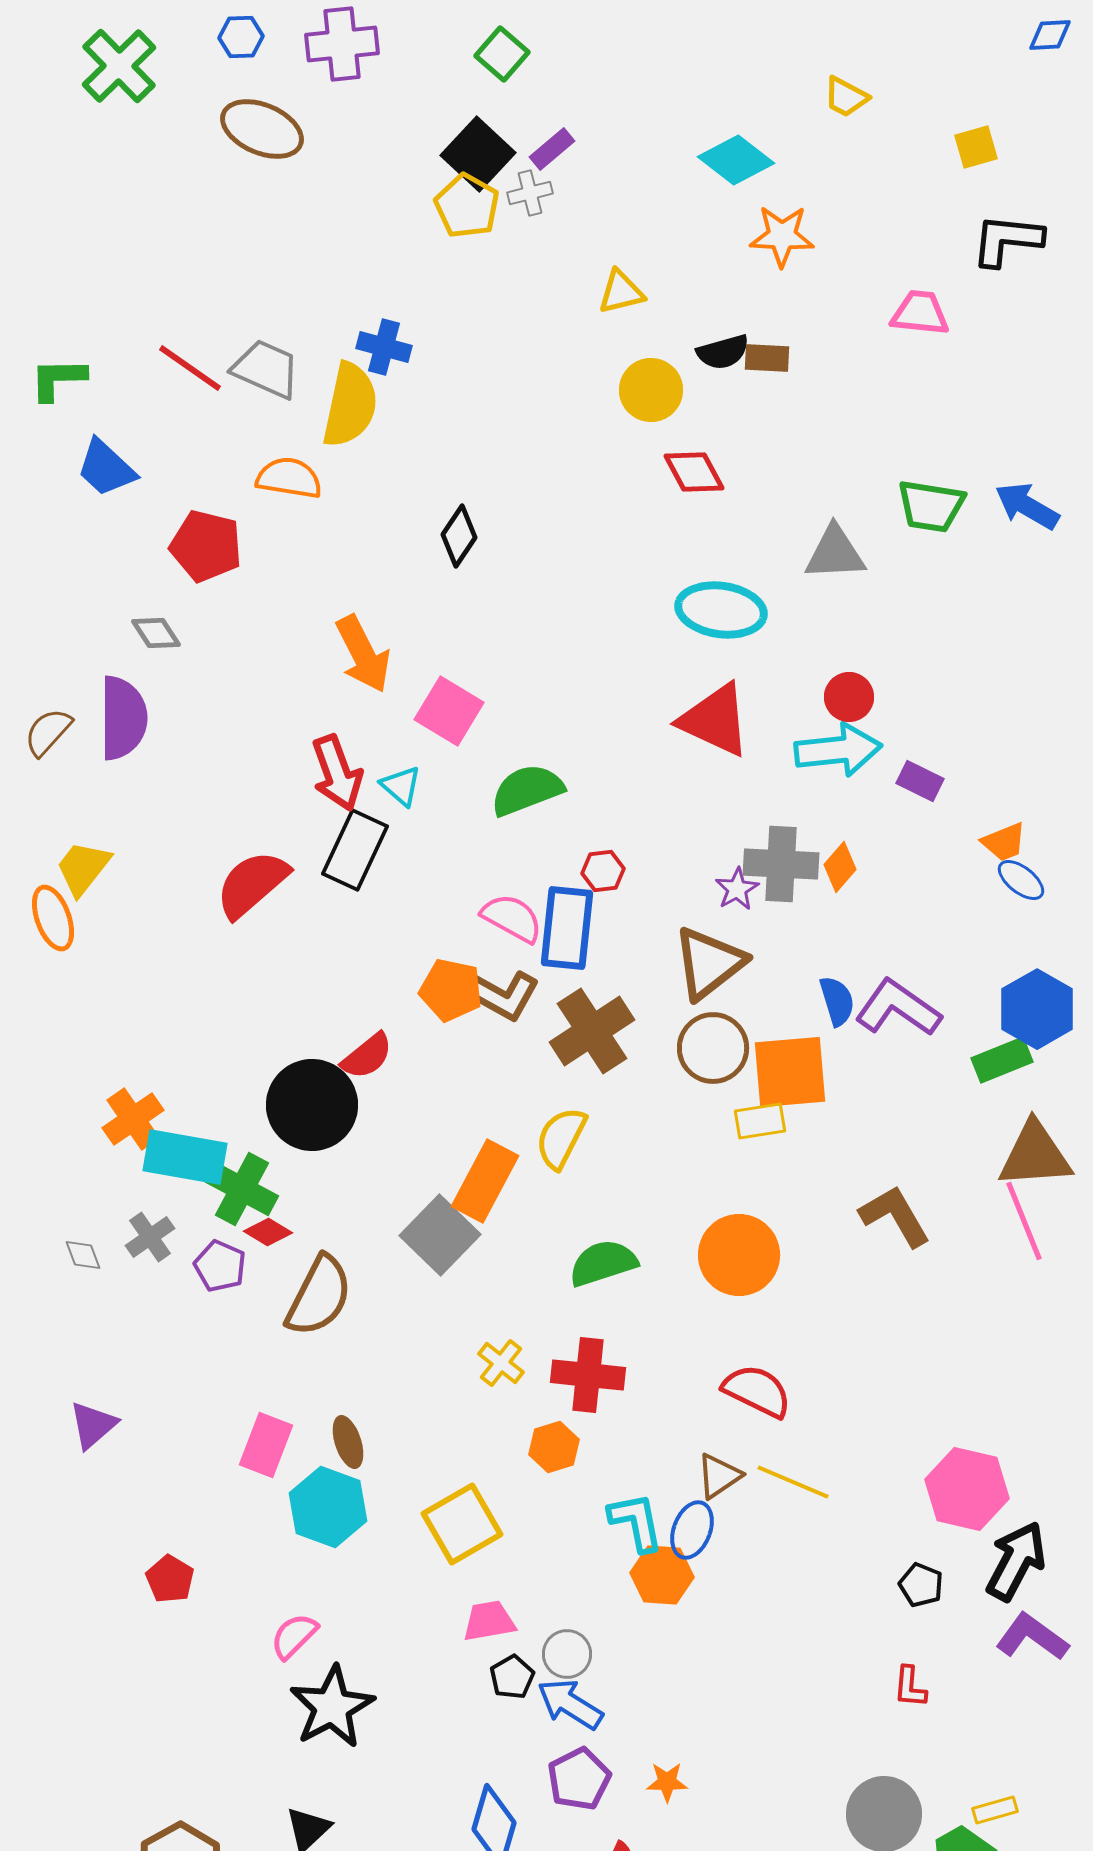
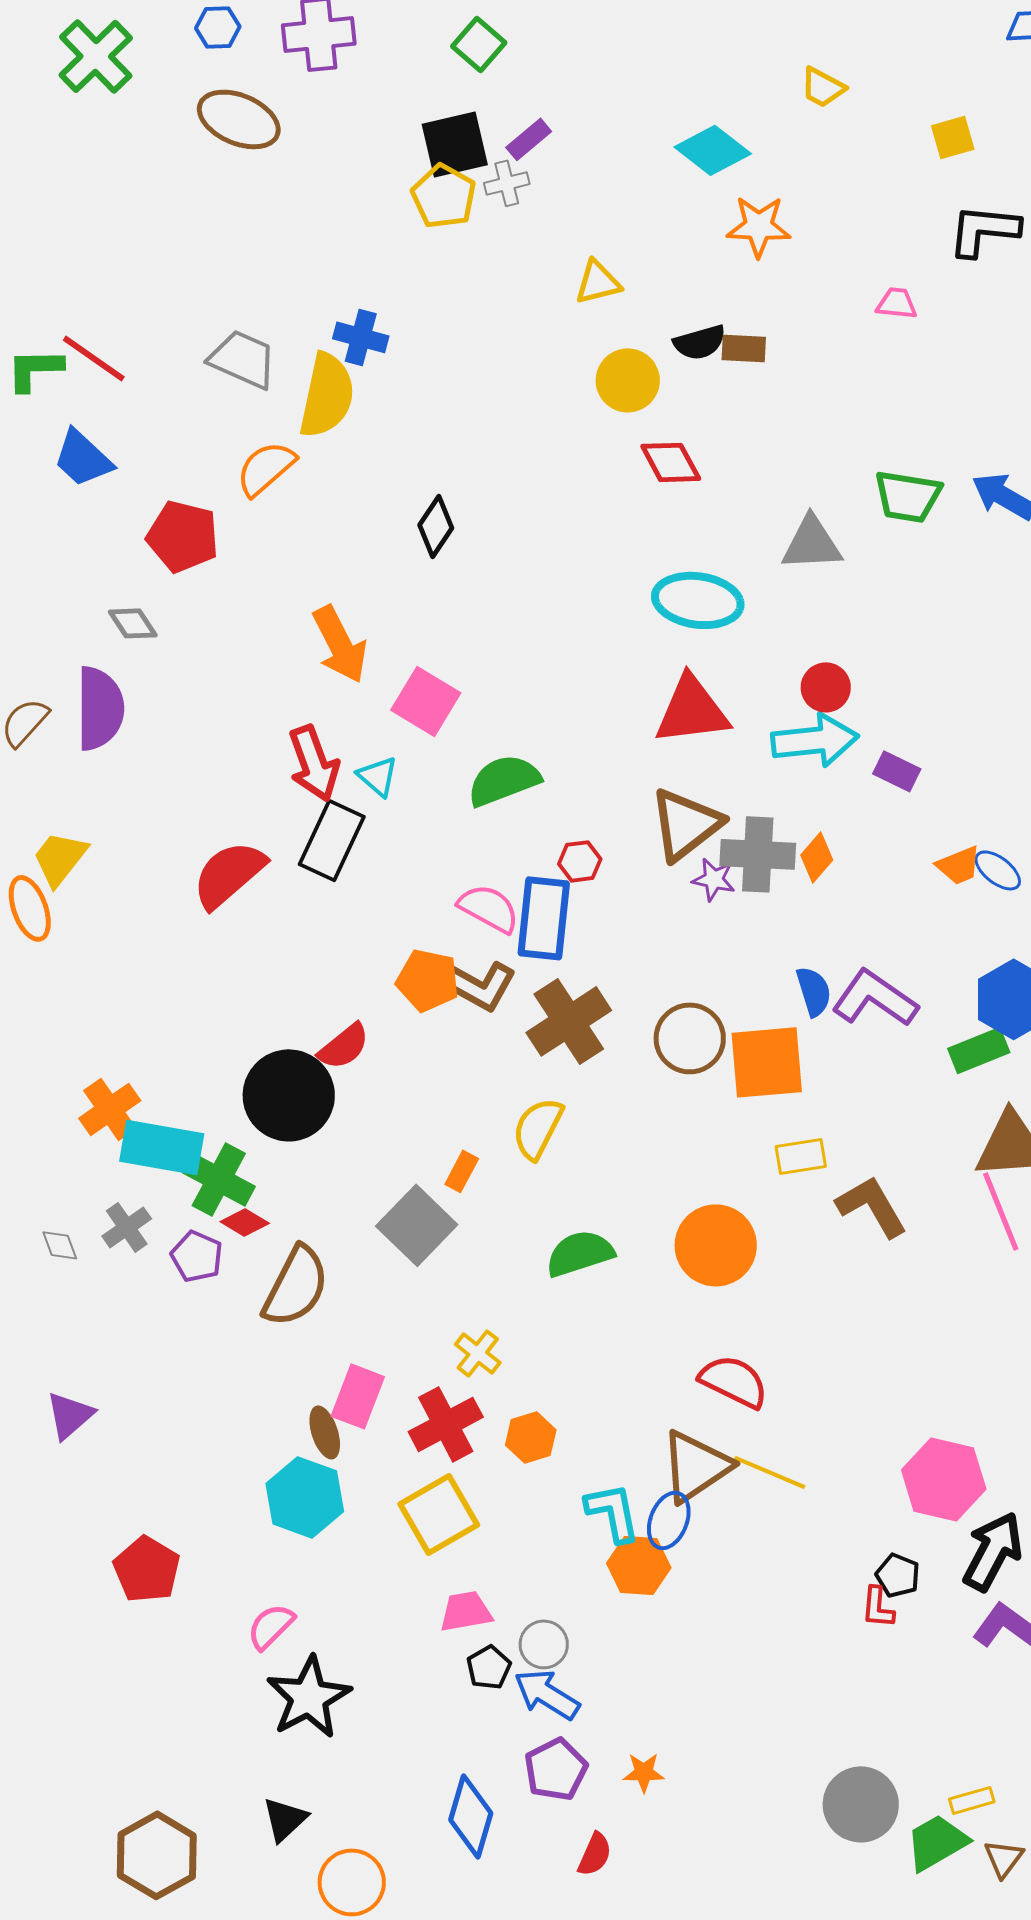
black square: (478, 154) -> (455, 144), turned 34
pink trapezoid: (920, 313) -> (897, 303), size x0.7
red line: (190, 368) -> (94, 358), moved
orange semicircle: (289, 478) -> (266, 468), turned -50
red triangle: (715, 720) -> (692, 710), turned -32
orange trapezoid: (1004, 842) -> (959, 865), moved
purple star: (737, 889) -> (714, 879), turned -30
brown triangle: (709, 963) -> (686, 824), moved
yellow rectangle: (760, 1121) -> (801, 1156), moved
orange rectangle: (485, 1181) -> (462, 1171), size x0.5
red cross: (588, 1375) -> (446, 1424), moved, turned -34
pink rectangle: (266, 1445) -> (358, 1396), moved
brown triangle: (719, 1476) -> (696, 1466), size x1.6
red pentagon: (170, 1579) -> (147, 1569), size x1.4
red L-shape: (910, 1687) -> (878, 1607), moved

